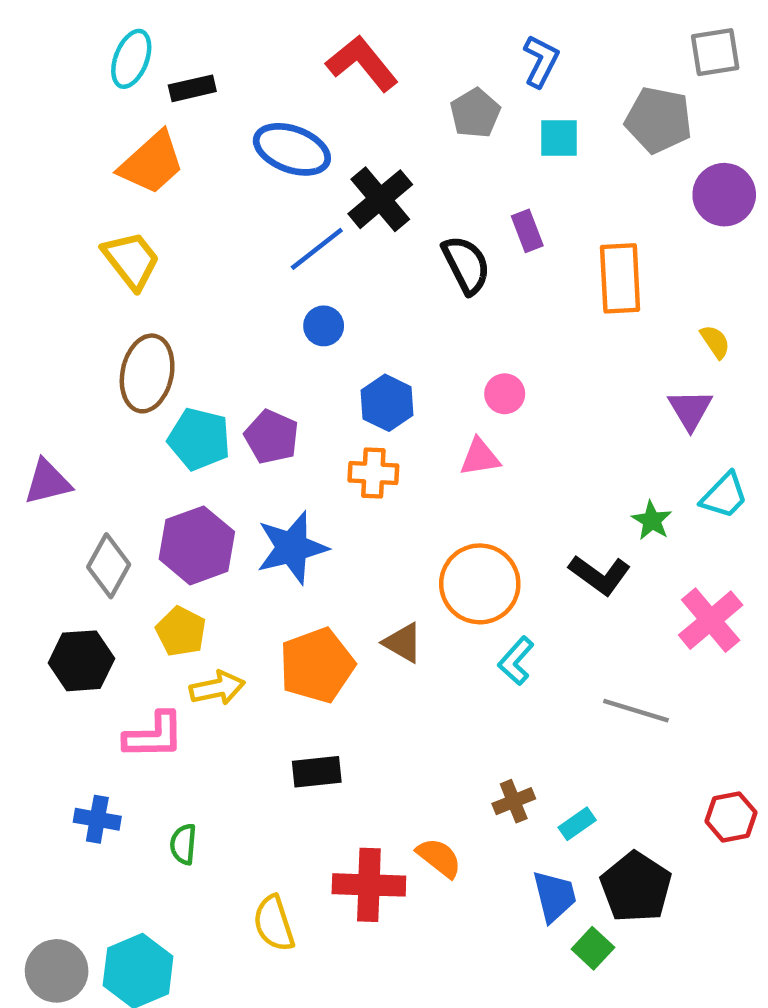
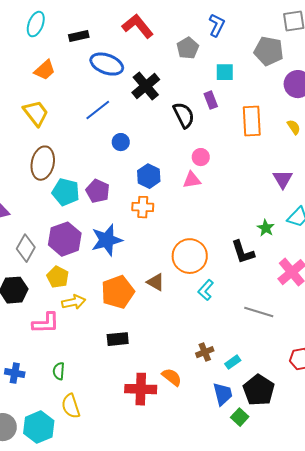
black rectangle: (192, 88) -> (79, 36), moved
cyan square: (559, 138) -> (225, 72), moved
orange trapezoid: (152, 163) -> (45, 70), size x0.7
blue line: (317, 249) -> (98, 110), moved
yellow semicircle: (715, 342) -> (294, 127), moved
pink circle: (505, 394) -> (201, 157), moved
pink triangle: (480, 457) -> (192, 180), moved
black L-shape: (600, 575) -> (243, 252), turned 36
blue cross: (97, 819) -> (15, 373), moved
yellow semicircle: (274, 923) -> (71, 406), moved

